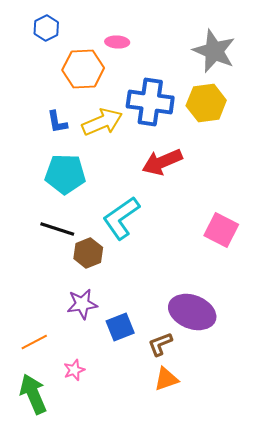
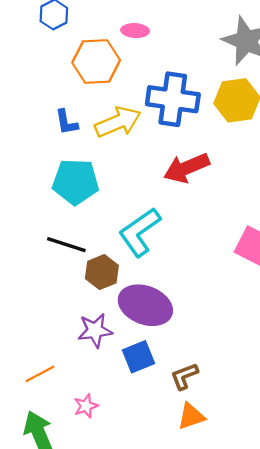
purple ellipse: (192, 312) -> (145, 305), moved

